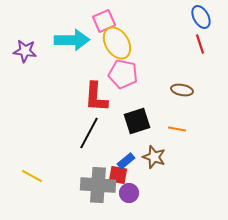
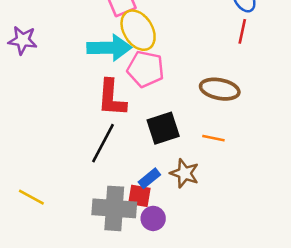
cyan arrow: (72, 40) -> (109, 48), moved
red line: (200, 44) -> (242, 31), turned 30
brown ellipse: (182, 90) -> (220, 89), size x1.4

